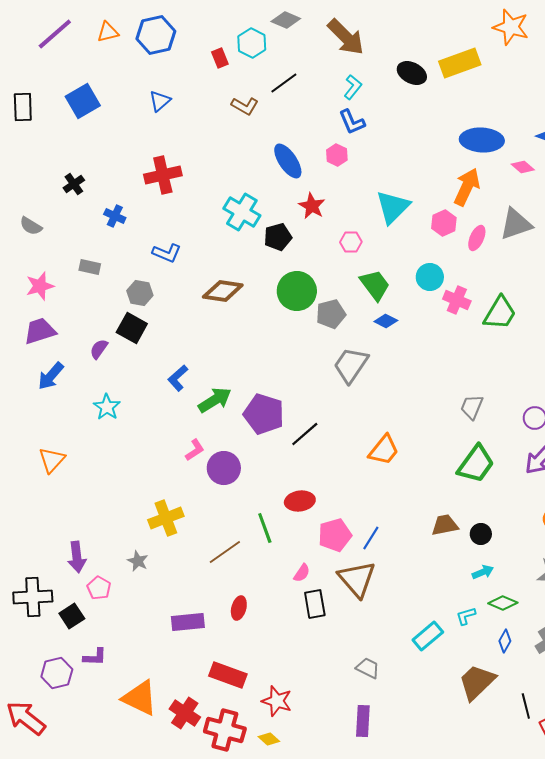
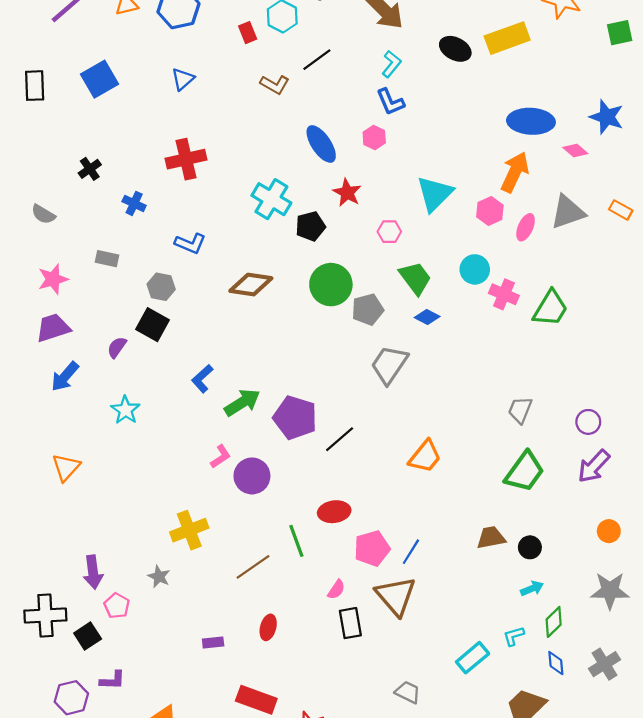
green diamond: (503, 603) -> (554, 622), turned -68
purple rectangle: (188, 622) -> (213, 643), size x0.6
blue diamond: (505, 641) -> (556, 663), turned -35

